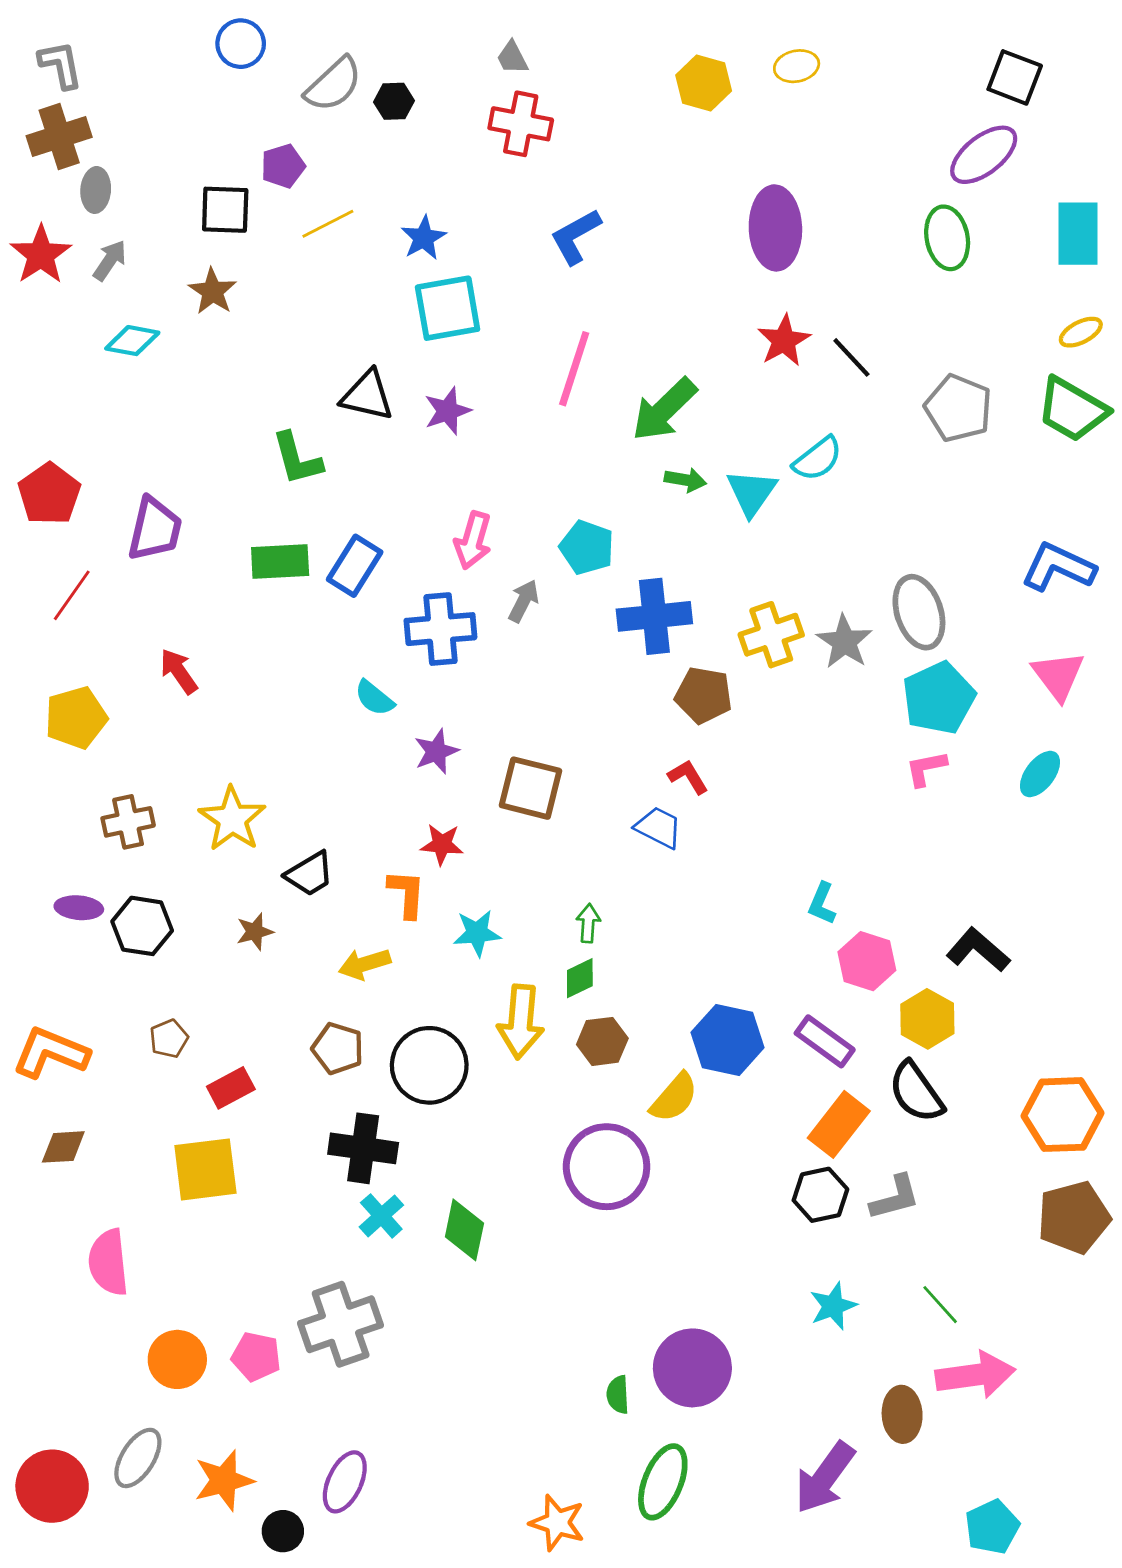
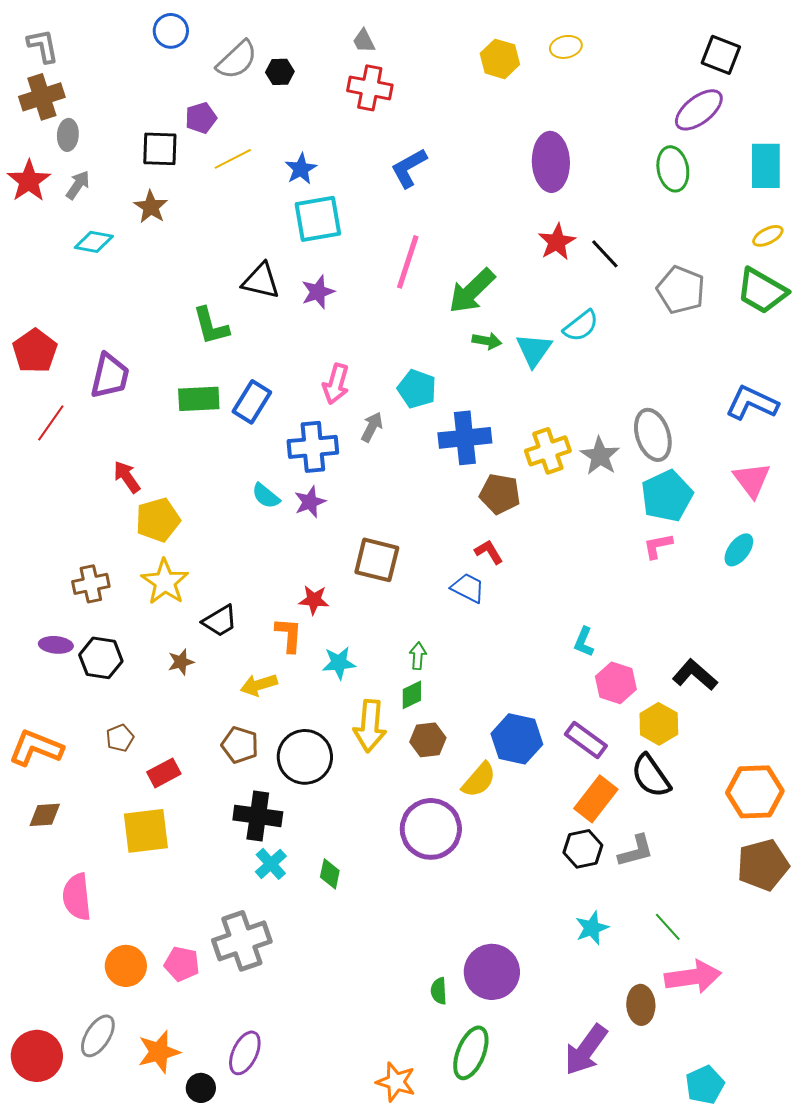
yellow pentagon: (76, 718) -> (158, 520), moved
purple star: (436, 751) -> (310, 502), moved
green diamond: (464, 1230) -> (330, 874), size x0.7

